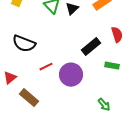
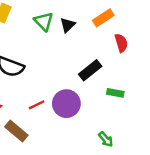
red semicircle: (117, 35) -> (121, 43), moved
red line: (46, 67) -> (37, 105), moved

